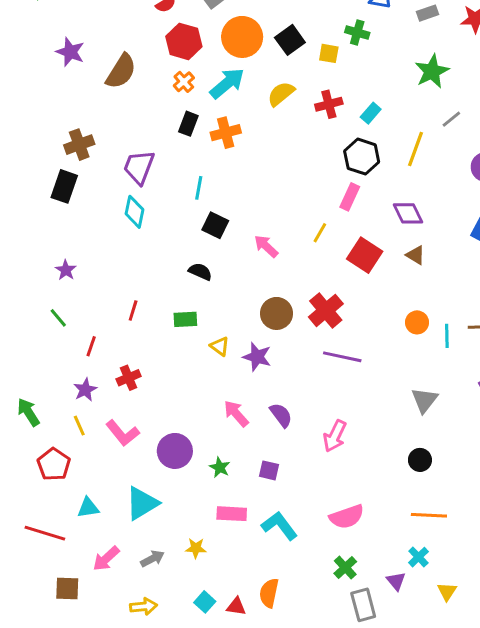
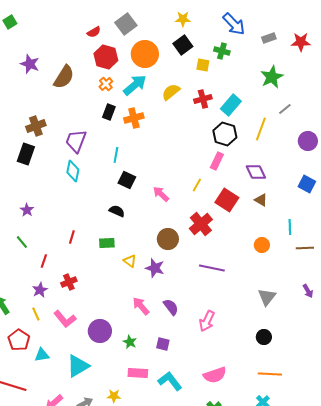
black square: (290, 40) -> (183, 45), moved
cyan rectangle: (371, 113) -> (231, 105), size x1.5
red cross: (326, 310) -> (201, 224), moved
cyan line: (447, 336) -> (290, 227), moved
cyan triangle: (88, 508) -> (42, 355), moved

